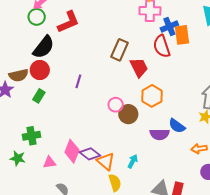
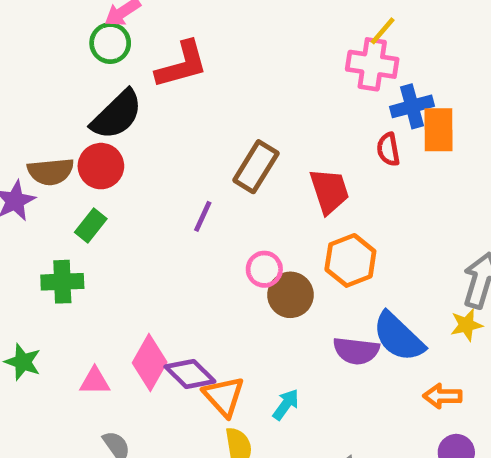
red semicircle: (162, 46) -> (388, 149), size x0.6
brown rectangle: (120, 50) -> (256, 167), moved
purple line: (78, 81) -> (203, 216), moved
blue semicircle: (177, 126) -> (398, 337), size x1.4
green cross: (31, 136) -> (62, 282), moved

